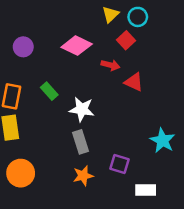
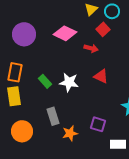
purple circle: (23, 47) -> (24, 34), size x1.5
red triangle: (134, 82) -> (101, 76), moved
green rectangle: (49, 91) -> (45, 81), moved
gray rectangle: (80, 142) -> (53, 116), moved

